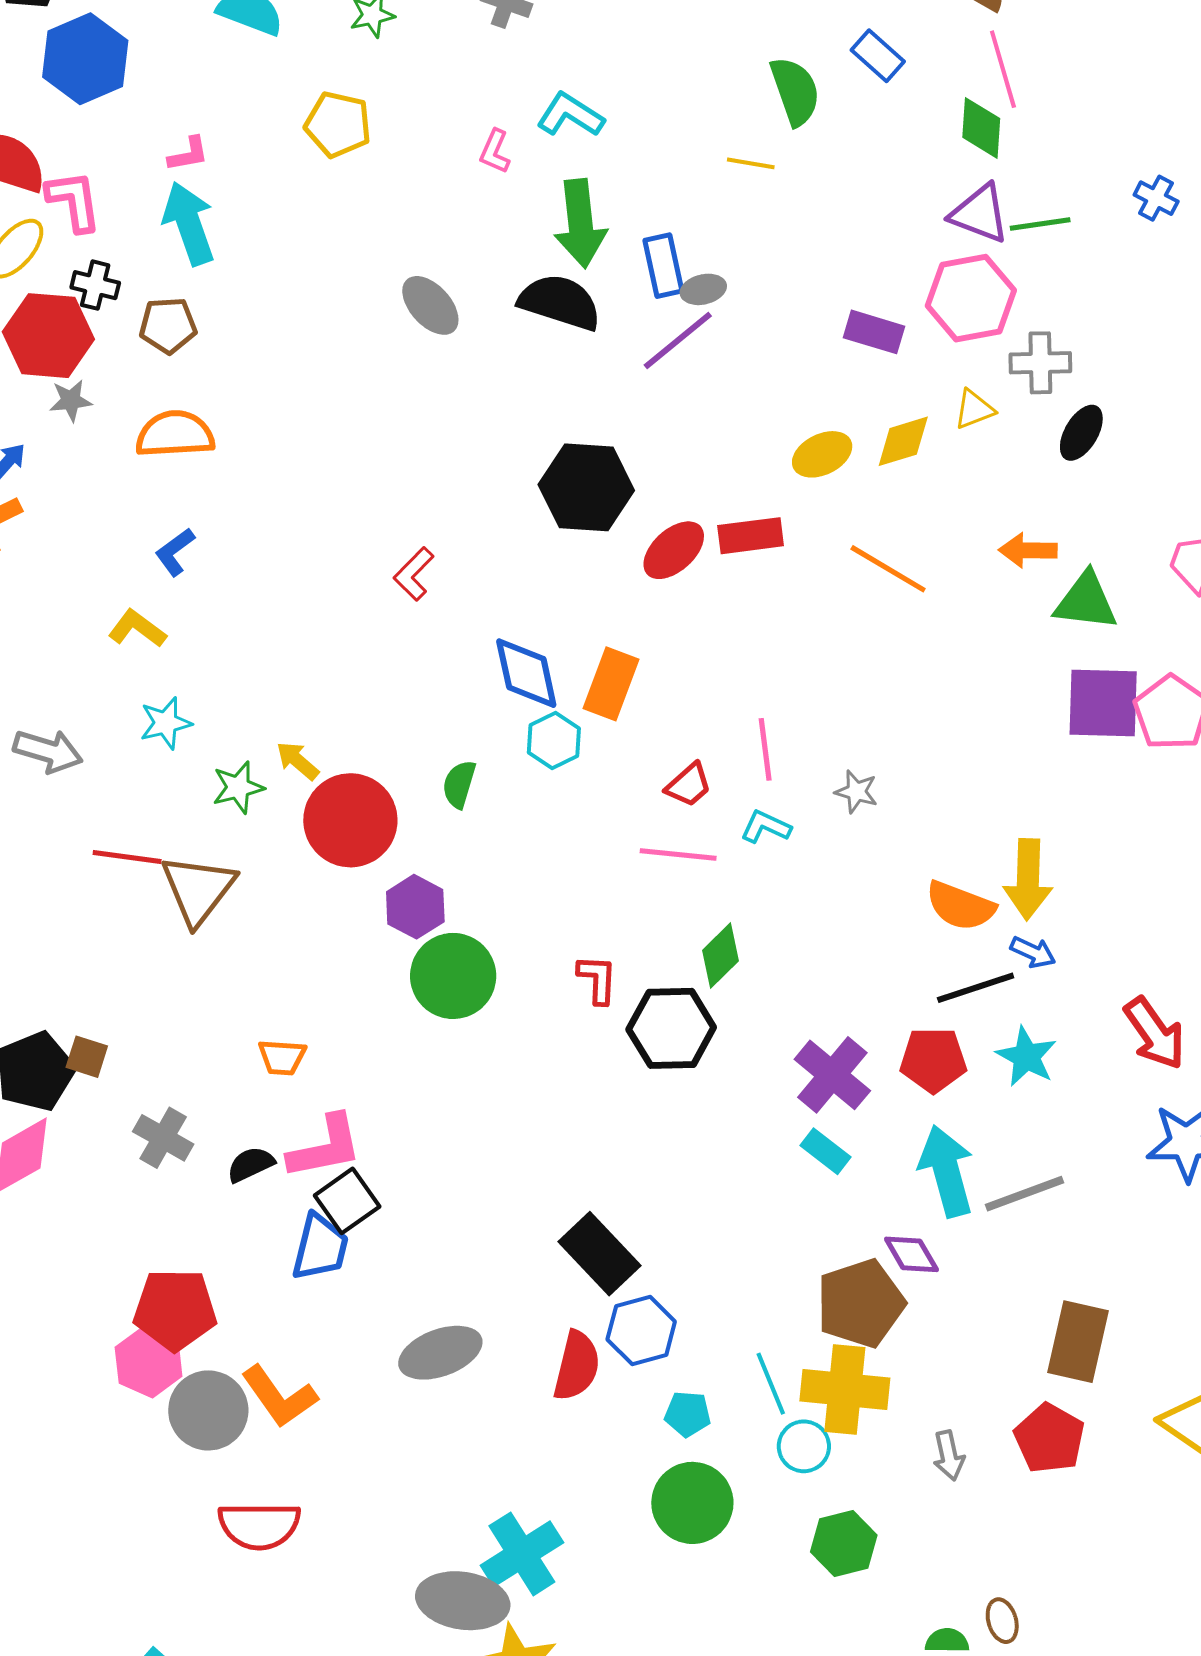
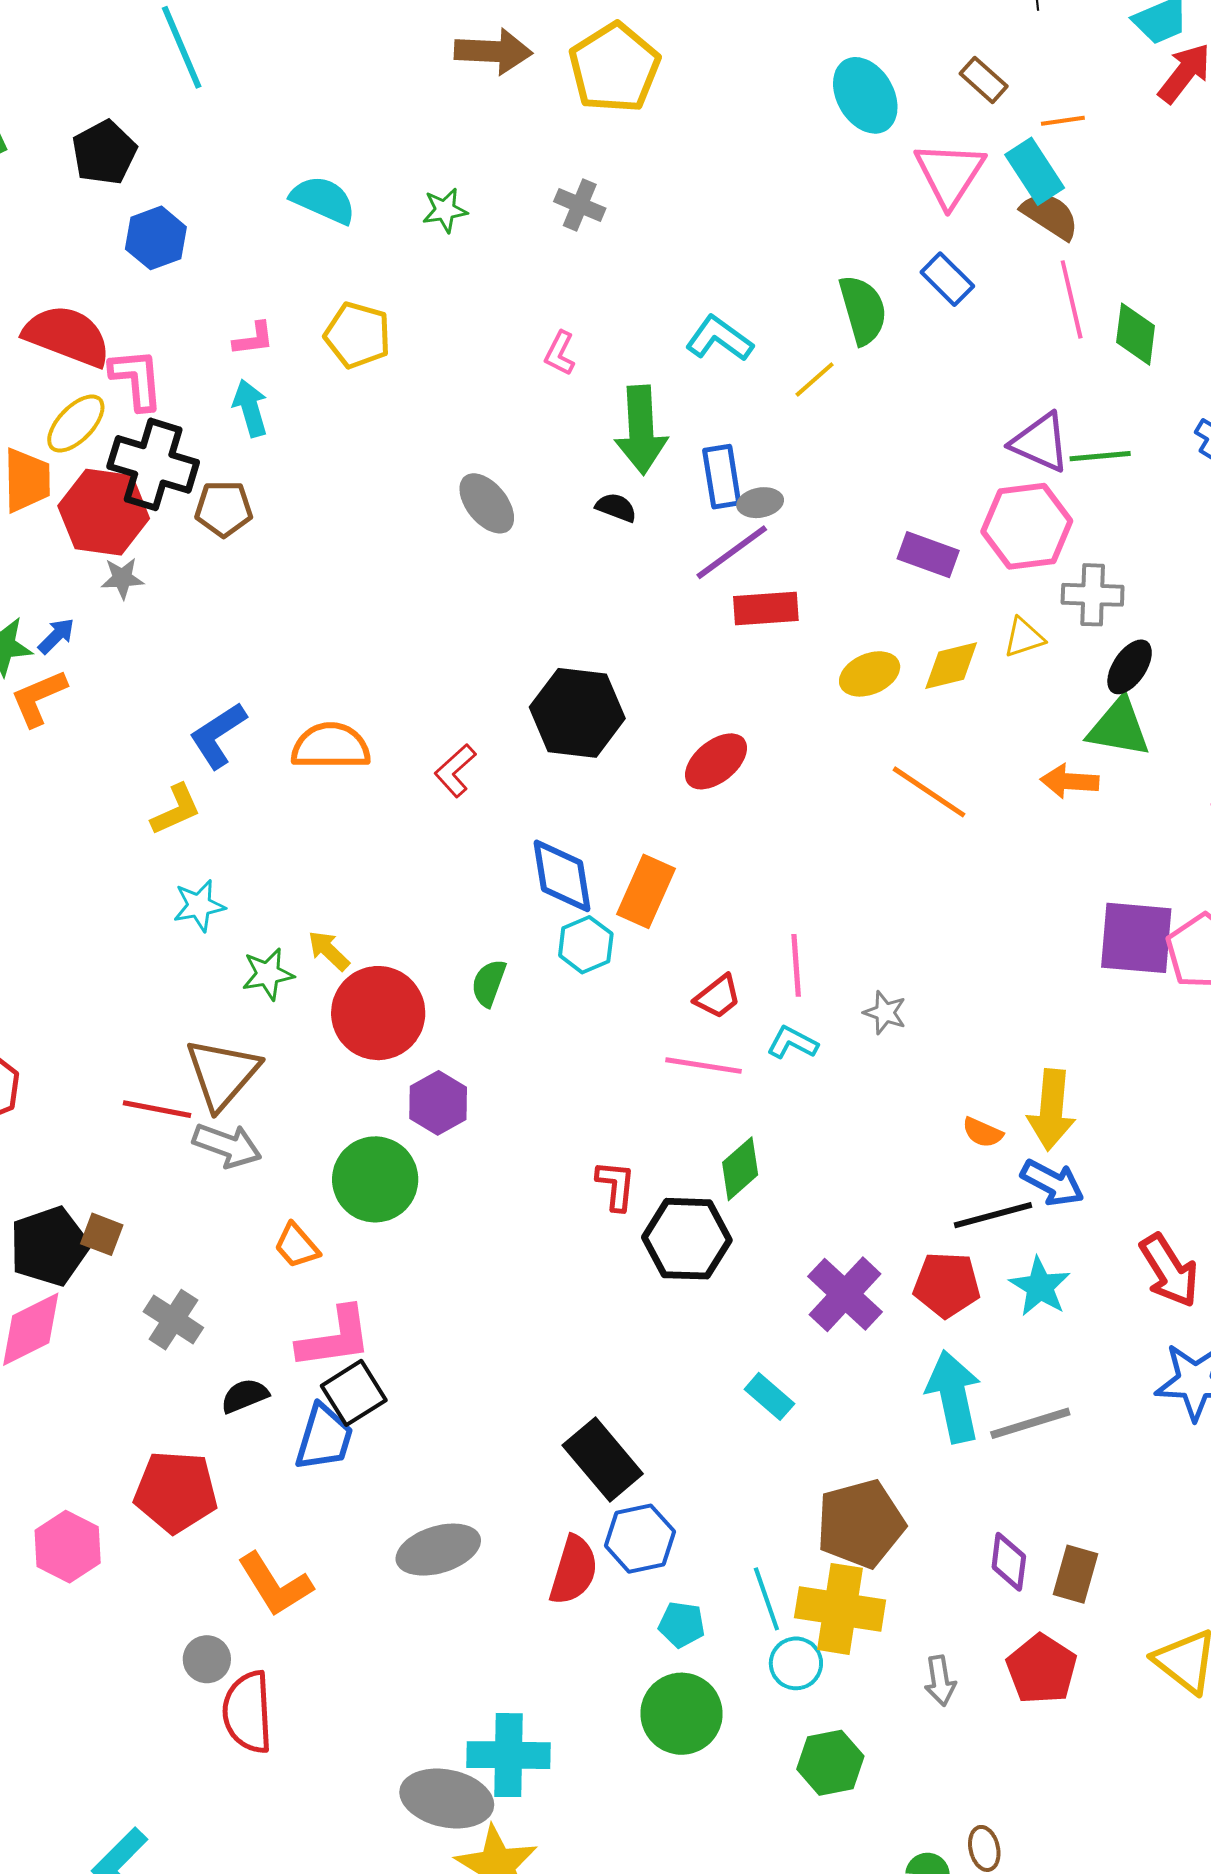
blue hexagon: (85, 59) -> (156, 238), size x0.7
cyan L-shape: (570, 115) -> (719, 339), moved
yellow pentagon: (338, 124) -> (357, 335), moved
green diamond: (981, 128) -> (1136, 334), moved
yellow line: (751, 163) -> (815, 380), turned -54
cyan arrow: (189, 223) -> (250, 408), size x0.7
black cross: (95, 285) -> (153, 464), size x1.8
black semicircle: (560, 302) -> (616, 507), size x0.5
orange semicircle: (175, 434) -> (331, 746), moved
black hexagon: (586, 487) -> (577, 713), moved
red rectangle: (751, 536) -> (766, 608), moved
blue L-shape: (175, 552) -> (218, 735), size x1.4
green triangle: (1086, 601) -> (1119, 728), moved
yellow L-shape: (137, 629) -> (176, 810), turned 116
gray arrow: (48, 751) -> (227, 1145), moved
red line: (127, 857) -> (157, 1109), moved
orange semicircle: (960, 906) -> (983, 1133), size x0.6
blue arrow: (1033, 952) -> (1052, 1183), size x1.4
green circle: (453, 976) -> (375, 1179), moved
orange trapezoid: (282, 1057) -> (297, 1246), turned 42
cyan rectangle: (826, 1151) -> (769, 1396), moved
black semicircle: (251, 1164) -> (245, 1396), moved
purple diamond: (911, 1254) -> (1009, 1562), moved, turned 34
brown rectangle: (1078, 1342) -> (1076, 1574), size x0.7
pink hexagon: (149, 1362) -> (68, 1547), moved
gray circle: (208, 1410) -> (207, 1659), moved, size x0.6
red semicircle: (259, 1526) -> (248, 1712), turned 84
cyan cross: (522, 1554) -> (508, 1755), turned 30

